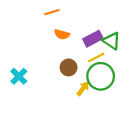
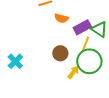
orange semicircle: (62, 34) -> (61, 18), moved
yellow line: (96, 57) -> (85, 44), turned -42

